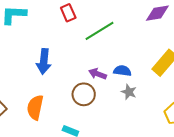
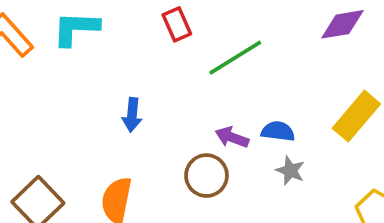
blue arrow: (44, 61) -> (132, 115), size x0.7

